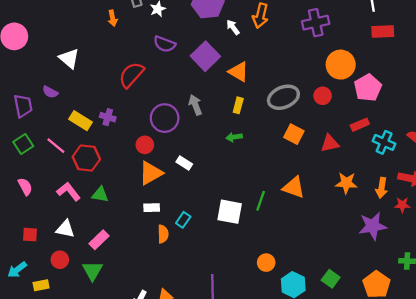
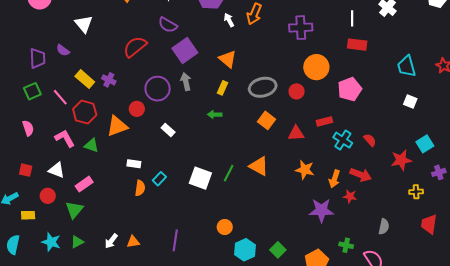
purple square: (205, 56) -> (185, 51), moved
pink pentagon: (368, 88) -> (350, 89), moved
orange triangle: (151, 173) -> (117, 126), moved

